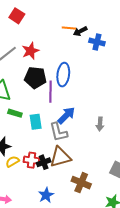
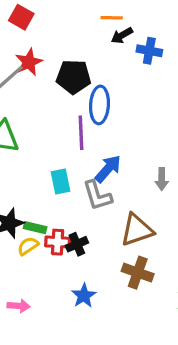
orange line: (69, 28) -> (112, 18), moved
red star: (30, 51) -> (29, 62), moved
black pentagon: (35, 78) -> (74, 77), moved
green rectangle: (15, 113) -> (35, 228), moved
brown triangle: (60, 157) -> (137, 230), moved

